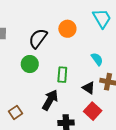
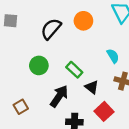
green circle: (30, 64) -> (39, 65), moved
green rectangle: (62, 75) -> (74, 70), turned -56
black triangle: (89, 88) -> (92, 87), moved

